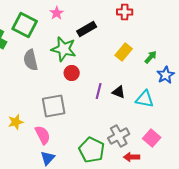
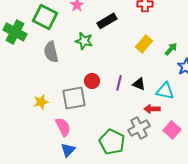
green star: (64, 49) -> (84, 41), size x0.7
red circle: (72, 73) -> (92, 81), moved
yellow star: (16, 122) -> (41, 102), moved
red arrow: (132, 157) -> (152, 109), moved

